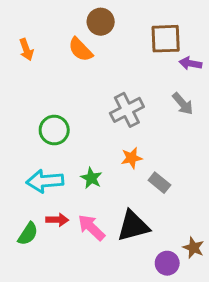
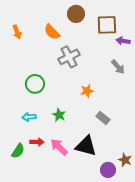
brown circle: (101, 22) -> (76, 14), moved
gray cross: (127, 110) -> (69, 57), moved
orange star: (132, 158) -> (87, 91), moved
cyan arrow: (45, 181) -> (29, 117), size x0.6
black triangle: (133, 226) -> (86, 146), turned 30

